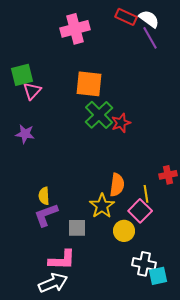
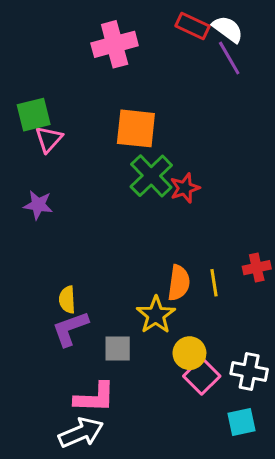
yellow line: (146, 194) -> (214, 283), moved
pink square: (140, 211) -> (202, 376), moved
white cross: (144, 264) -> (249, 371), moved

